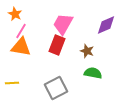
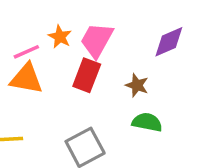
orange star: (15, 14) -> (60, 37), moved
pink line: (21, 31) -> (26, 52), turned 35

